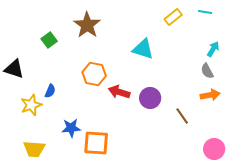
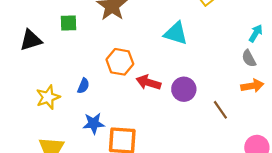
green square: (49, 40) -> (69, 23), turned 35
black triangle: (14, 69) -> (31, 40), moved, turned -35
blue semicircle: (50, 91) -> (83, 86), moved

